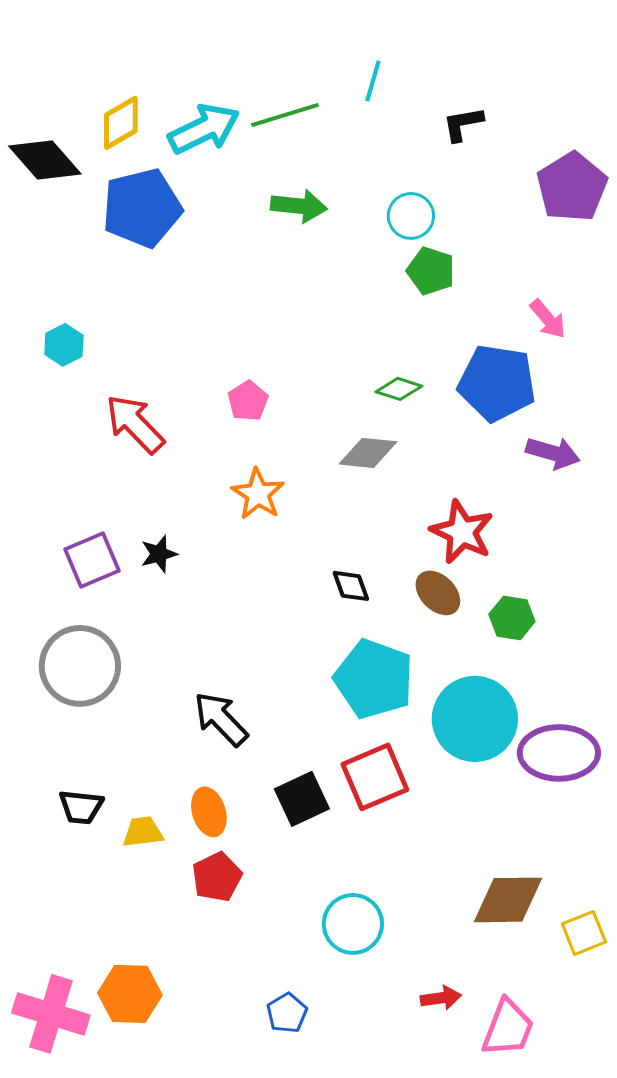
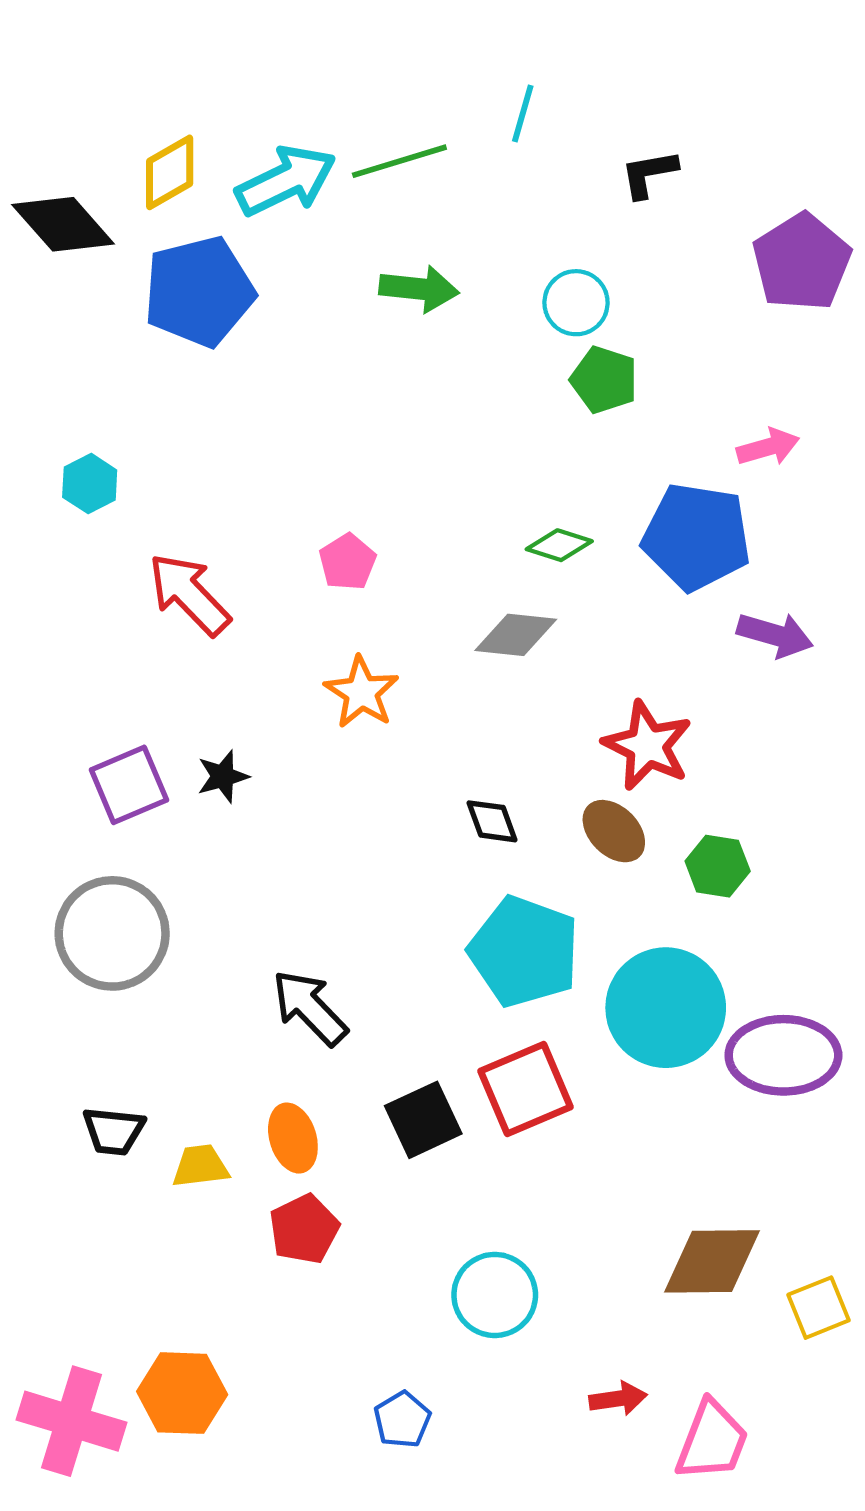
pink arrow: (548, 319) -> (768, 447), turned -66

